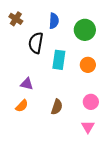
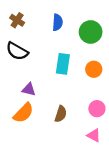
black semicircle: (36, 43) -> (17, 51), moved, turned -70
orange semicircle: (22, 106) -> (23, 113), size x1.5
pink triangle: (88, 127) -> (94, 135), turned -32

